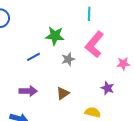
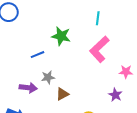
gray star: (68, 59) -> (48, 77), moved
purple star: (107, 88) -> (115, 95), moved

